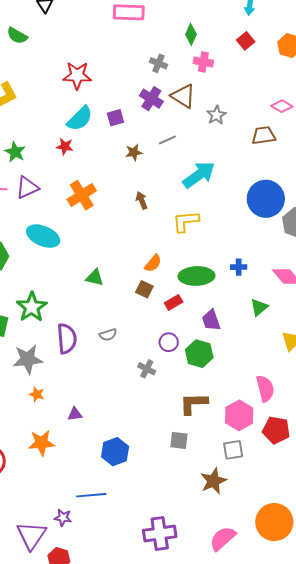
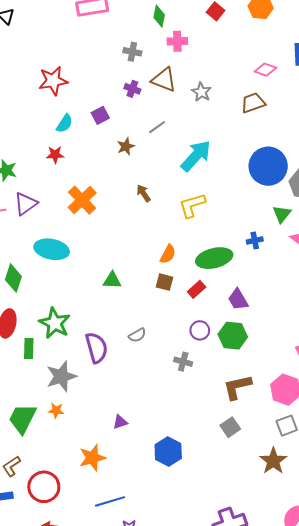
purple cross: (151, 99) -> (132, 89), size x0.7
cyan semicircle: (80, 119) -> (65, 124), size x0.7
green triangle: (259, 307) -> (282, 214), moved
orange star: (37, 394) -> (56, 410), moved
gray square: (179, 440) -> (230, 427), turned -30
blue line: (91, 495) -> (110, 501), moved

